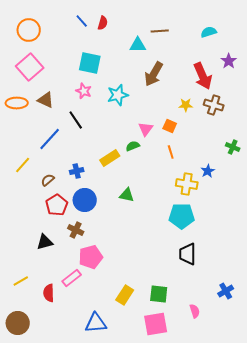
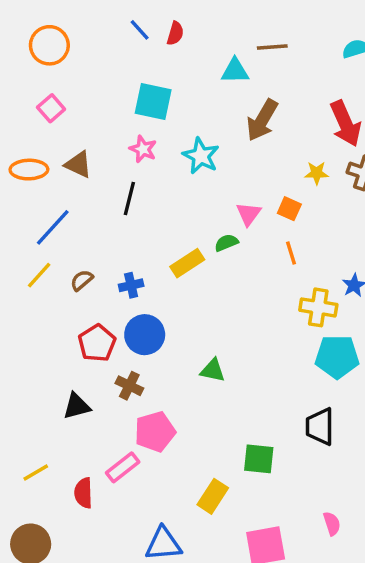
pink square: (30, 67) -> (51, 108), size x0.6
cyan star: (118, 95) -> (201, 156), turned -30
black line: (76, 120) -> (129, 198), turned 48
blue line: (50, 139) -> (53, 227), moved
brown semicircle: (48, 180) -> (82, 280), moved
green triangle: (127, 195) -> (213, 370), moved
cyan pentagon: (182, 216) -> (337, 357), moved
green square: (159, 294) -> (259, 459), moved

